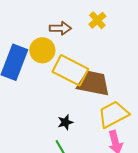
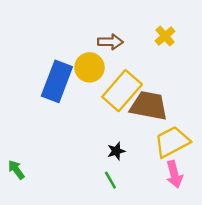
yellow cross: (97, 20) -> (165, 36), moved
yellow rectangle: (70, 70) -> (122, 91), turned -76

